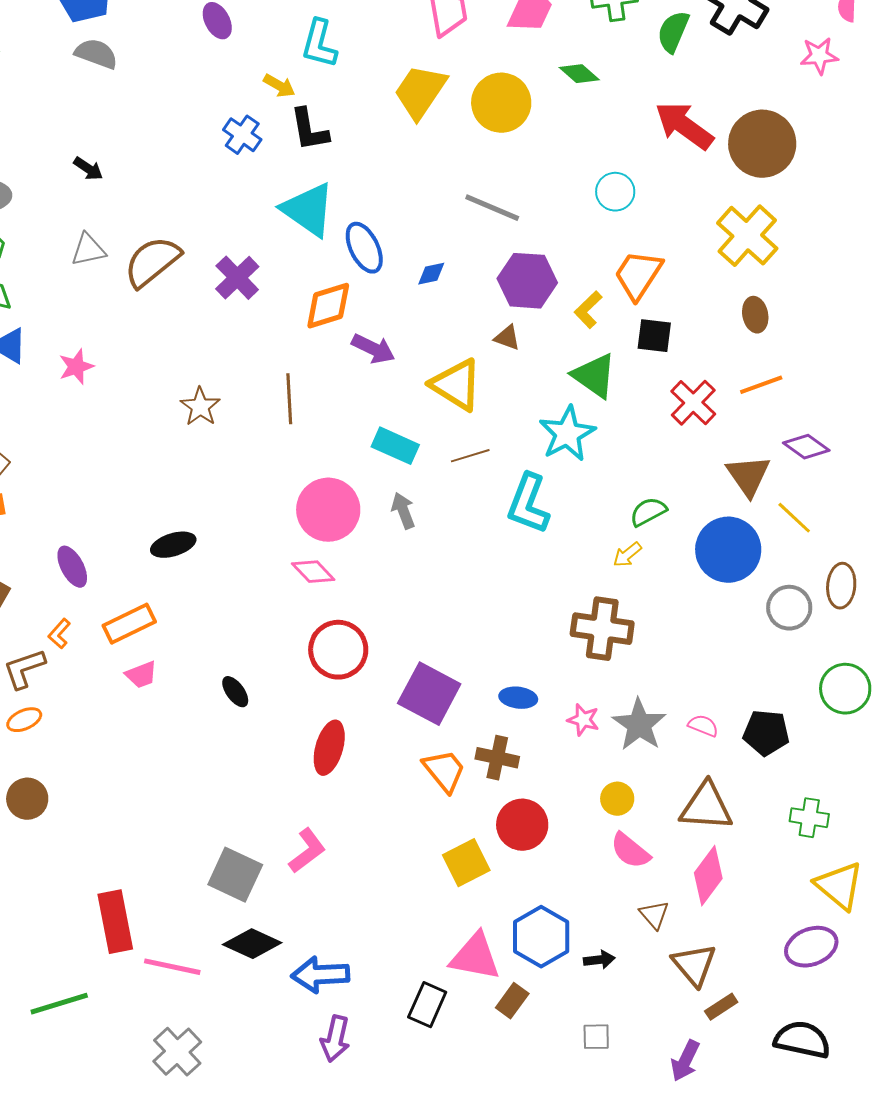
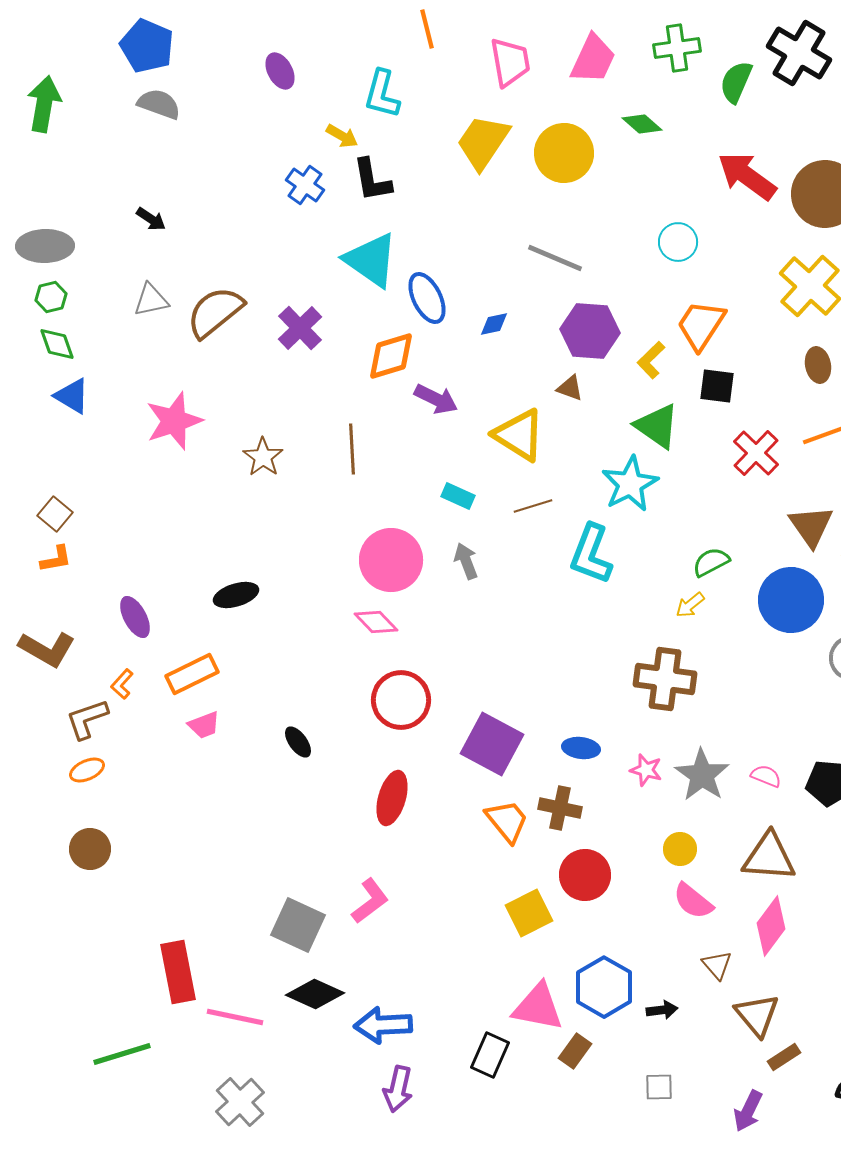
pink star: (76, 367) -> (174, 421), moved, size x1.6
cyan rectangle: (395, 446) -> (458, 496), size x0.7

